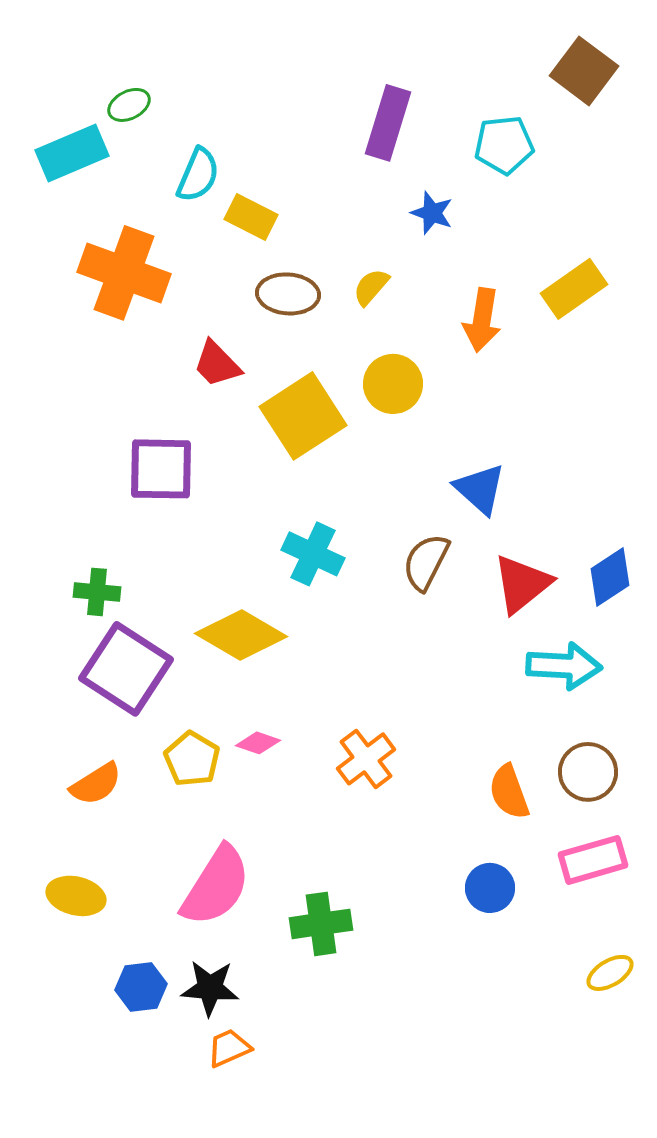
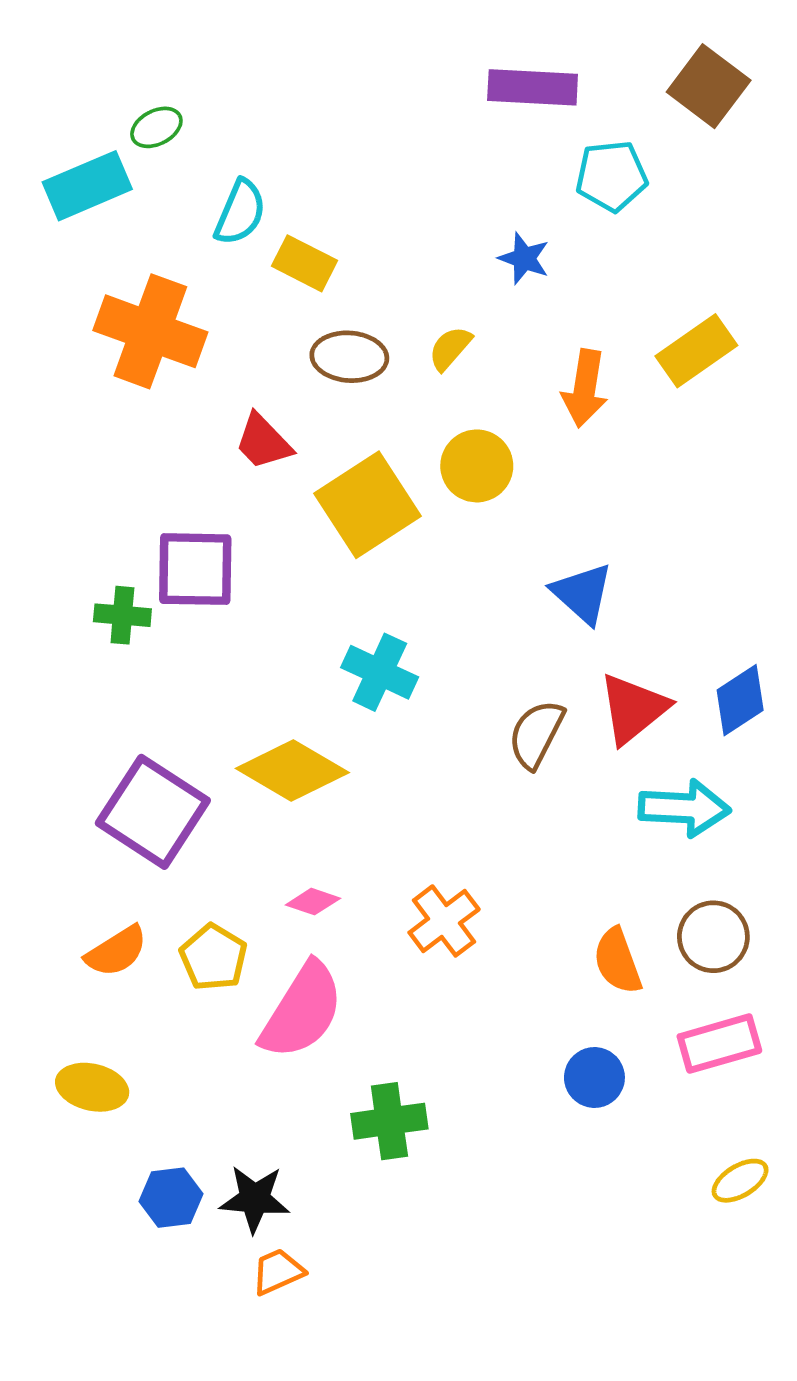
purple rectangle: (388, 123) -> (533, 87), moved, turned 76
brown semicircle: (426, 562) -> (536, 734), moved
green cross: (97, 592) -> (122, 615), moved
yellow pentagon: (192, 759) -> (213, 957), moved
pink semicircle: (216, 886) -> (302, 1011), moved

